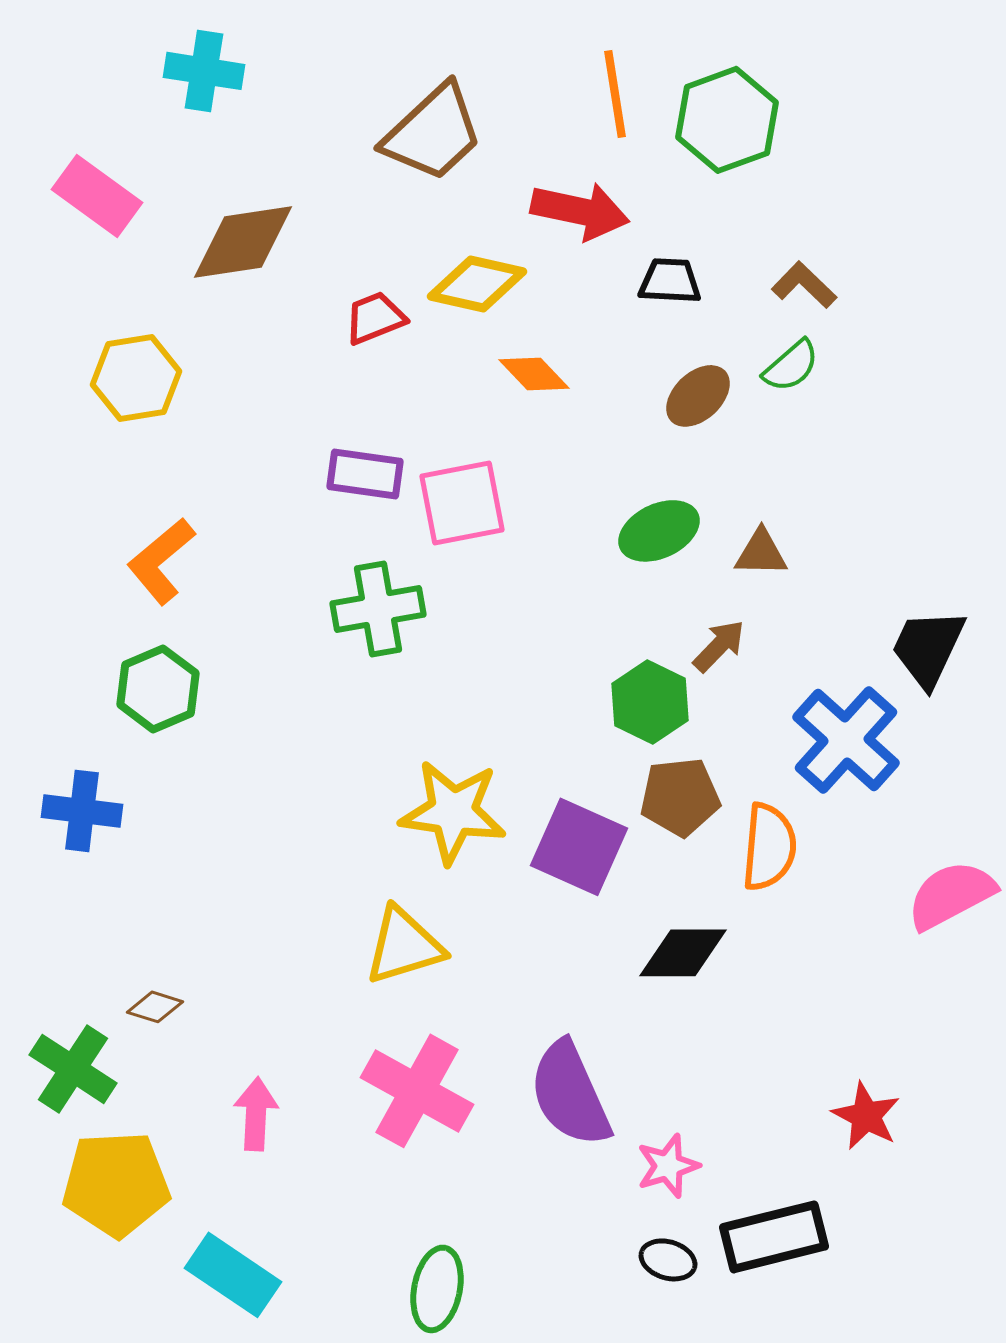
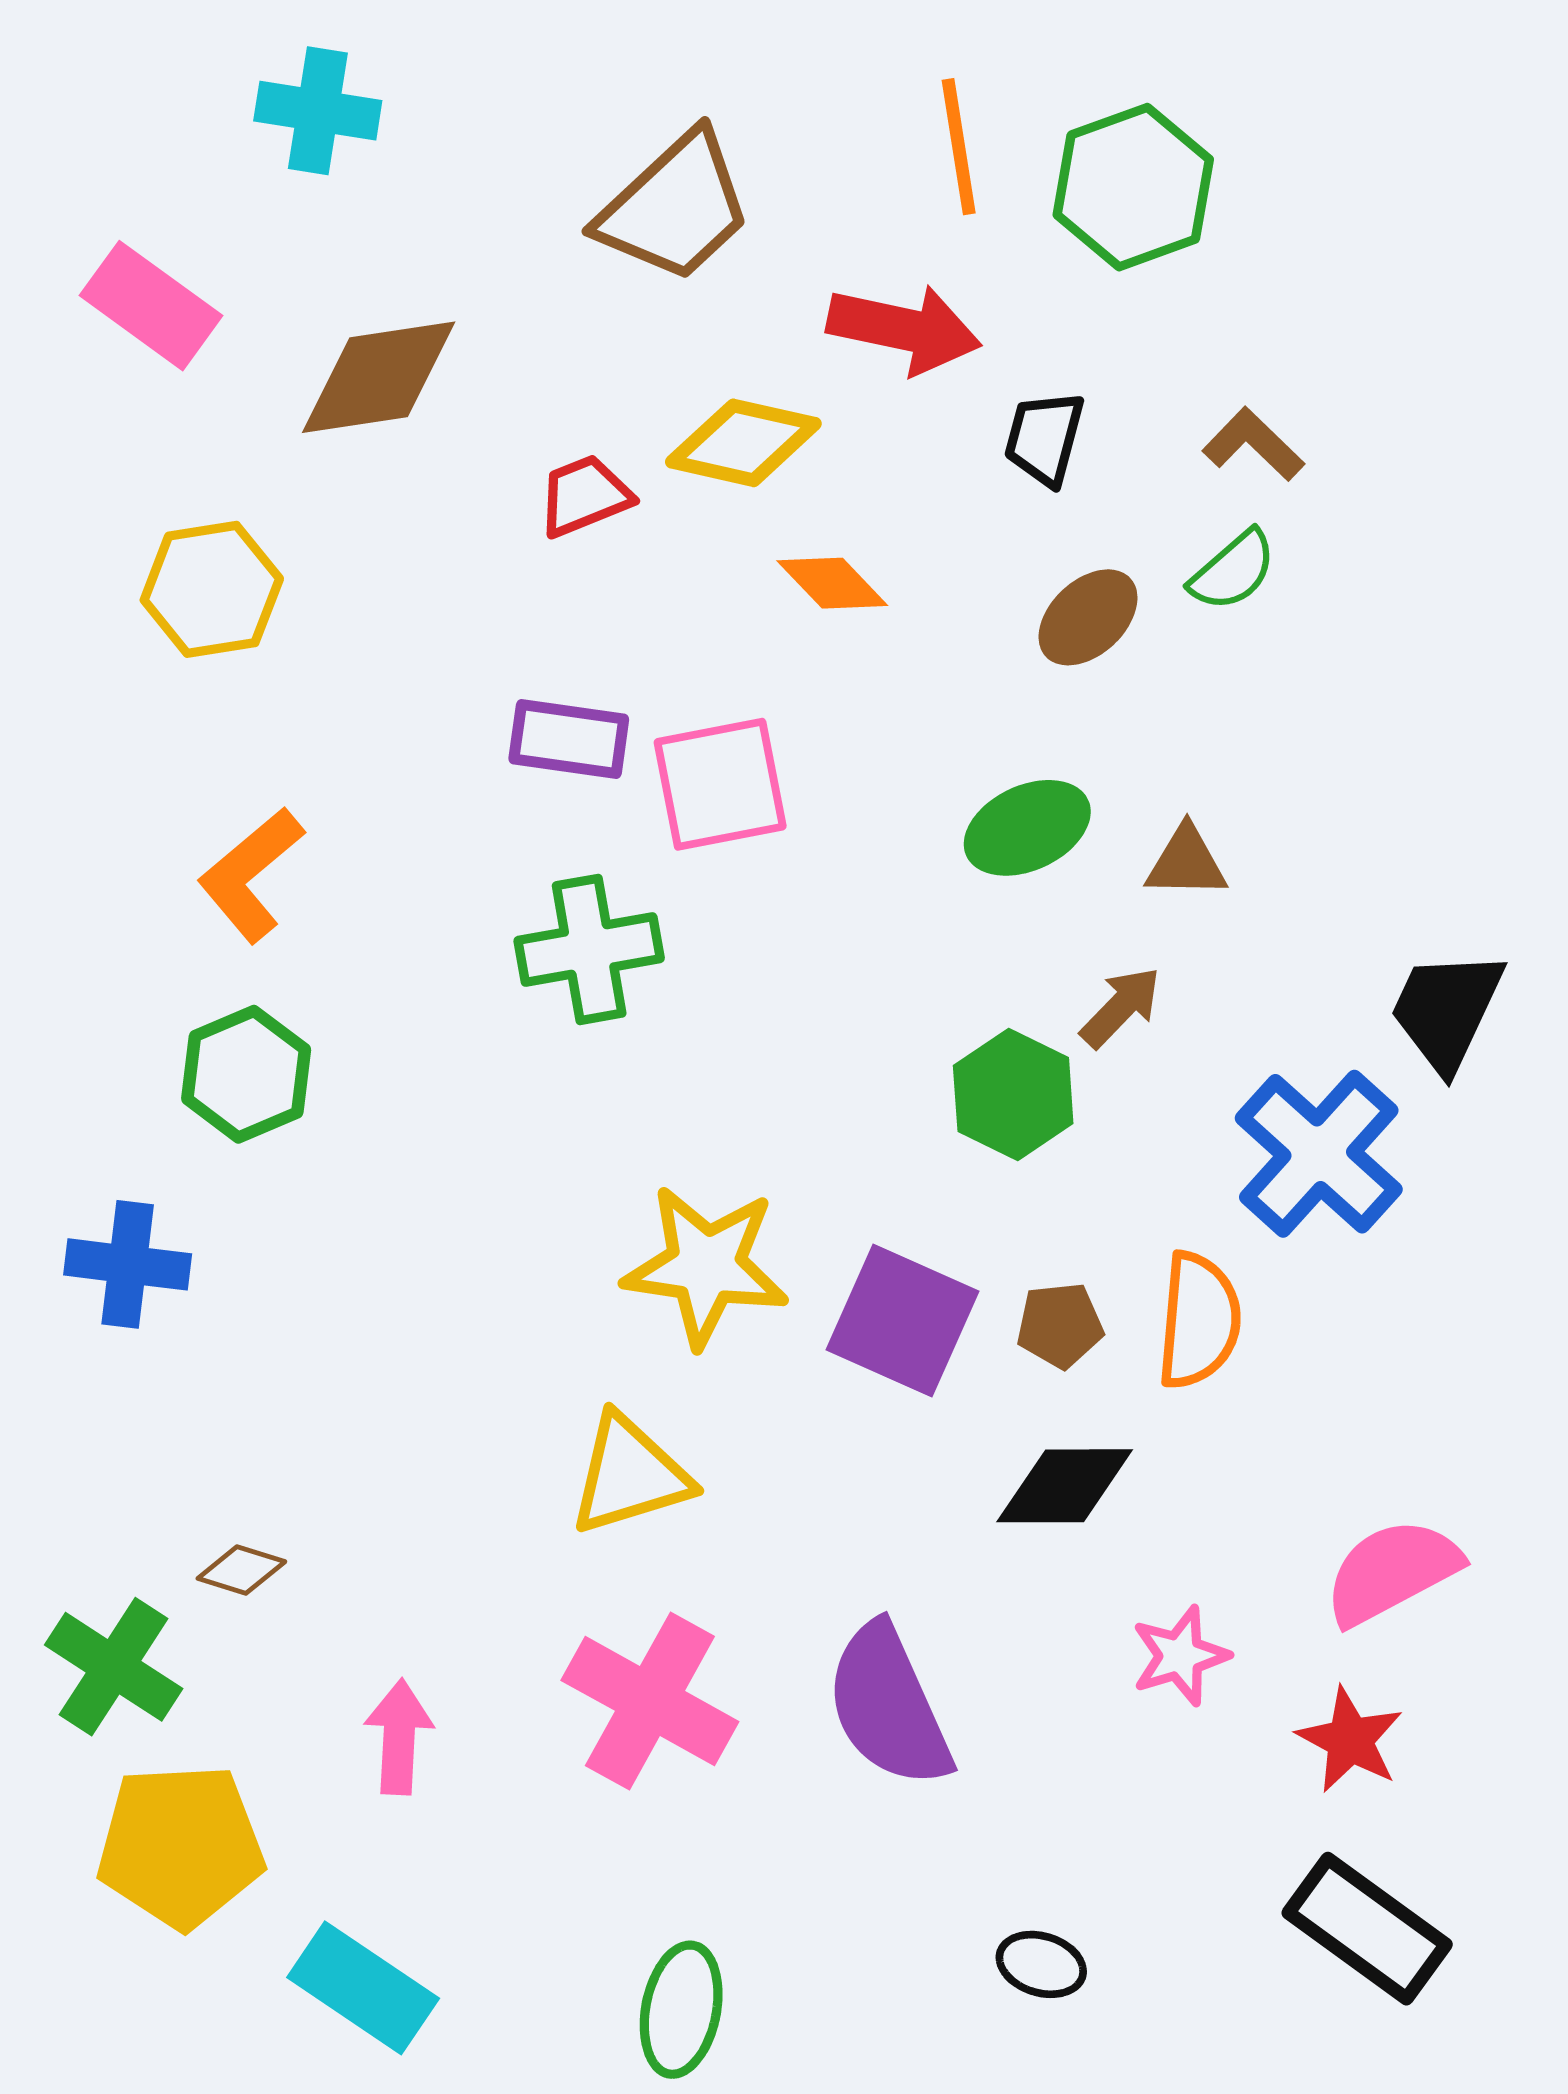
black trapezoid: (670, 281) -> (1044, 438), turned -78
brown pentagon: (680, 797) -> (1060, 1325), moved, size x0.7
pink semicircle: (951, 895) -> (1392, 1572), moved
pink star: (668, 1166) -> (1180, 1656), moved
black rectangle: (774, 1237) -> (1367, 1929), moved, turned 50

